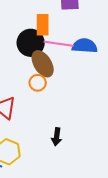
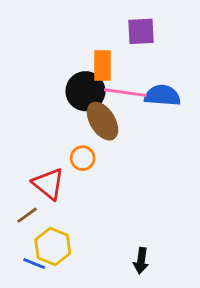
orange circle: (38, 83) -> (83, 158), moved
black arrow: (57, 137) -> (141, 261), moved

